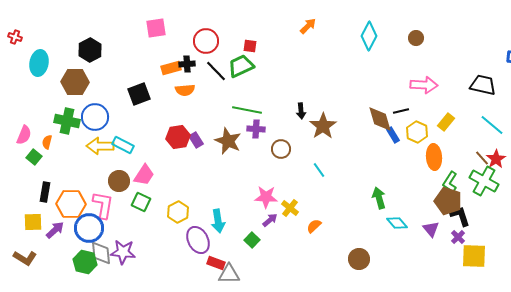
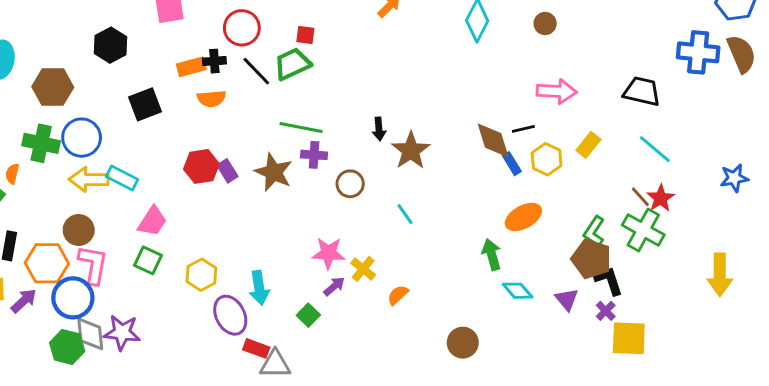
black hexagon: (90, 50) -> (110, 45), moved
orange ellipse: (434, 157) -> (523, 217), moved, turned 65
brown circle: (119, 181) -> (79, 230), moved

